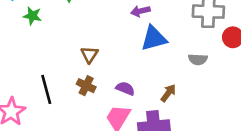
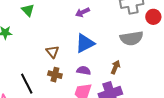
blue triangle: (154, 38) -> (85, 43), moved
gray semicircle: (198, 59) -> (132, 38), size x1.6

